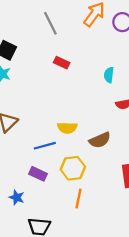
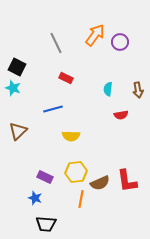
brown semicircle: (100, 140) -> (100, 183), moved
blue line: (45, 146) -> (53, 109), moved
blue star: (17, 197) -> (35, 198), moved

